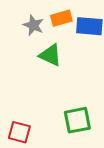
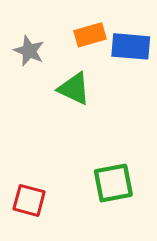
gray star: (33, 25) -> (29, 51), moved

